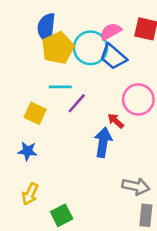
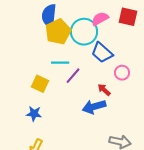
blue trapezoid: (113, 57) -> (102, 53), moved
pink circle: (138, 99) -> (122, 73), size x0.6
blue arrow: (103, 142) -> (94, 107), turned -115

